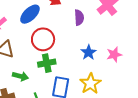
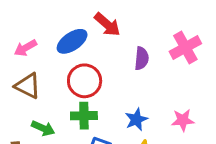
blue star: (89, 52) -> (136, 119), moved

